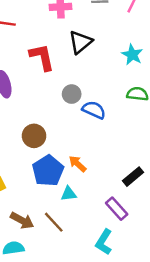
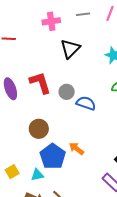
red L-shape: (42, 57) -> (40, 83), moved
cyan triangle: (69, 194) -> (37, 175), moved

